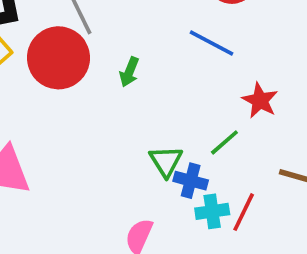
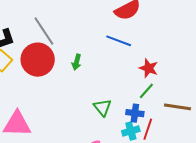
green line: (224, 142) -> (146, 91), moved
blue cross: (191, 181) -> (135, 113), moved

